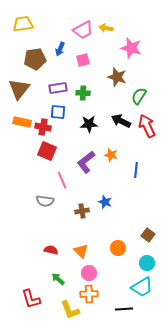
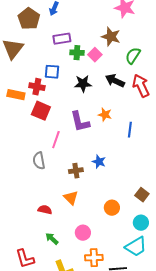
brown pentagon: (35, 59) -> (29, 19), turned -30
pink square: (83, 60) -> (95, 55), moved, turned -32
purple rectangle: (58, 88) -> (62, 39), moved
orange rectangle: (22, 122) -> (16, 95), moved
purple L-shape: (86, 162) -> (80, 122), turned -65
pink line: (62, 180) -> (56, 140), turned 42
gray semicircle: (45, 201) -> (39, 161), turned 72
orange triangle: (81, 251) -> (71, 198), moved
orange cross: (89, 294) -> (94, 258), moved

